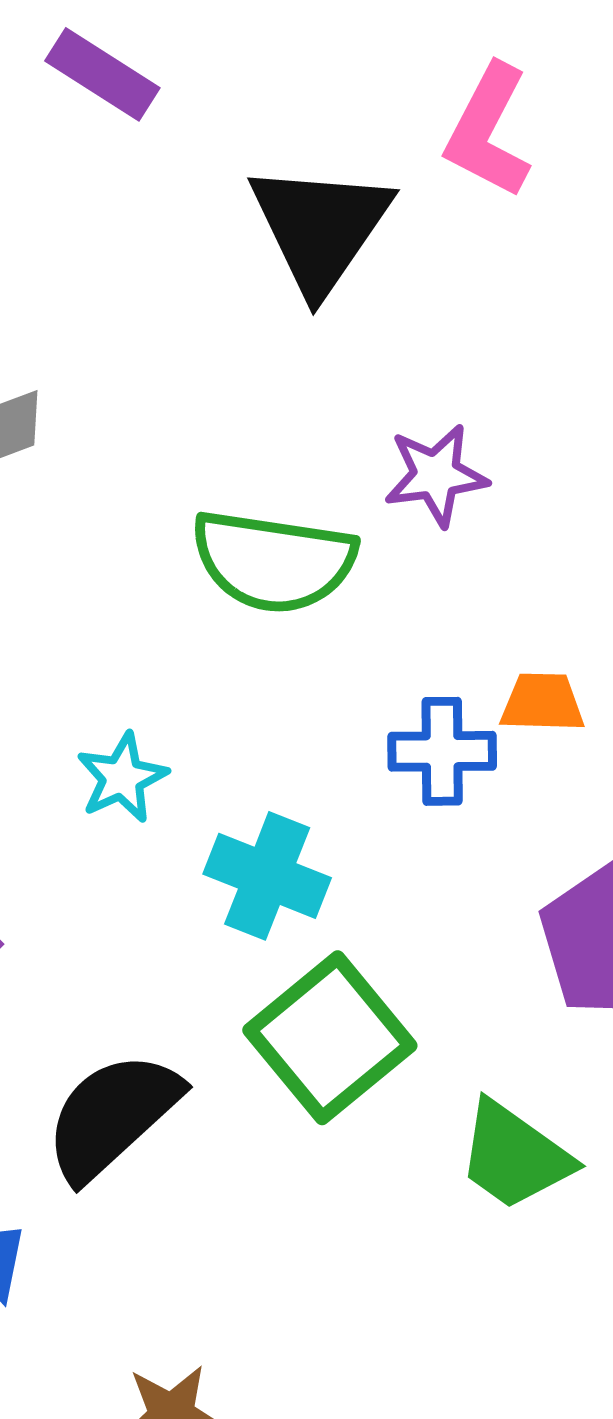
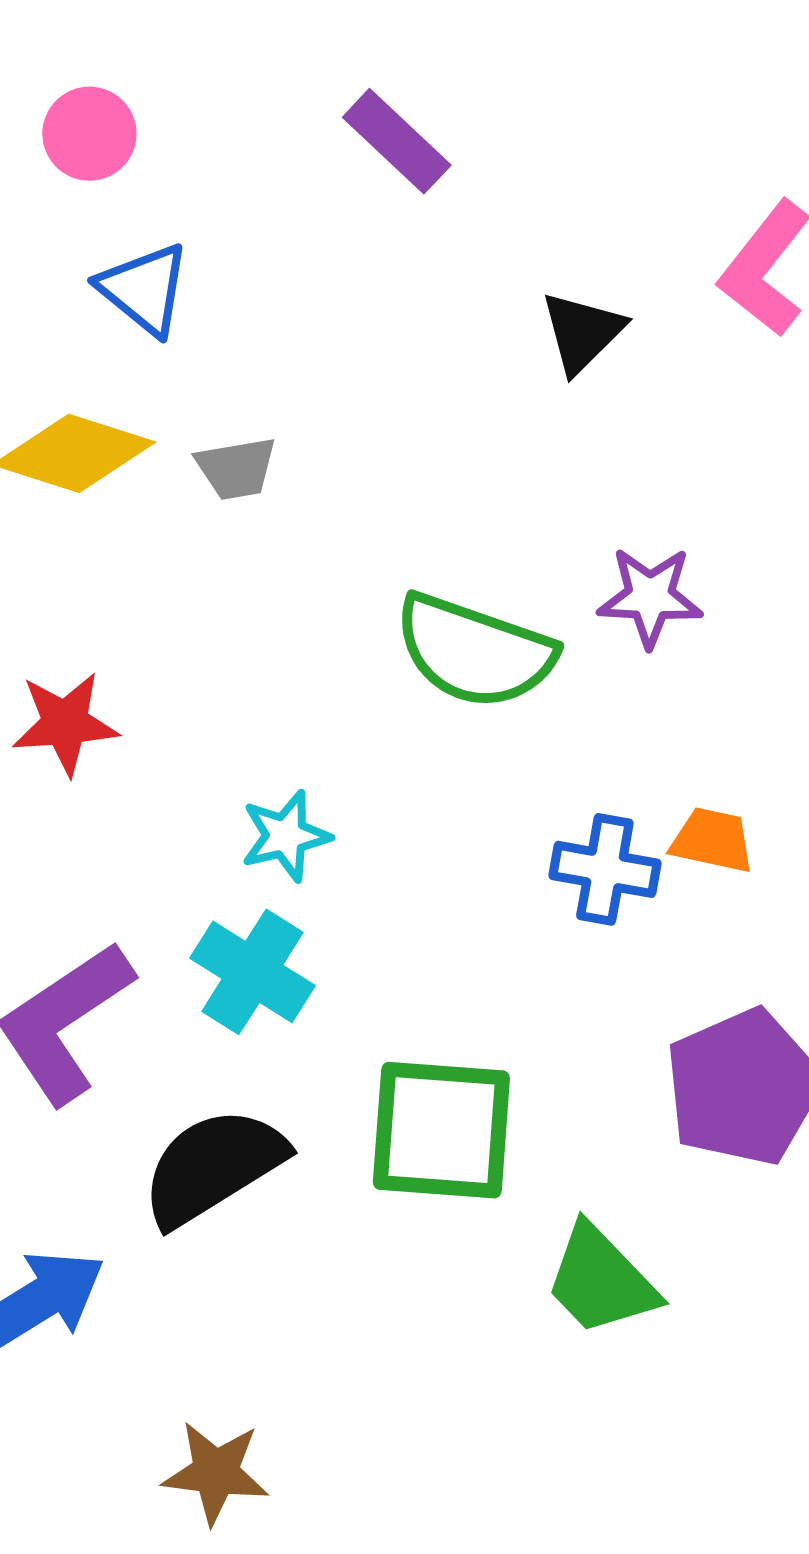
black triangle: (320, 228) -> (582, 332), size x0.6
cyan cross: (267, 876) -> (253, 972), moved
green square: (330, 1038) -> (441, 1130), turned 33

